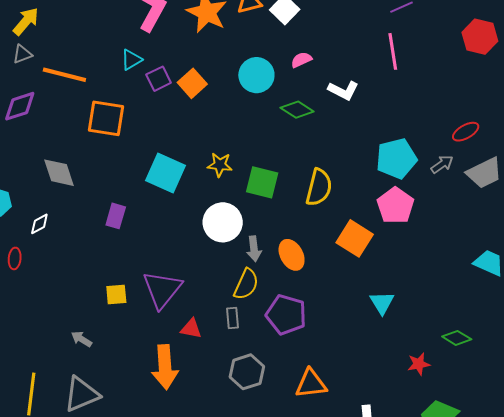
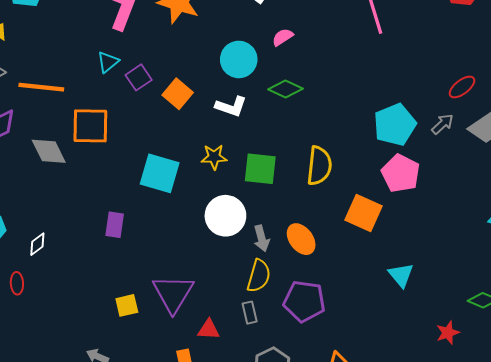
orange square: (192, 83) -> (178, 94), moved
white L-shape: (343, 90) -> (231, 106), moved
gray diamond: (59, 173) -> (49, 151), moved

